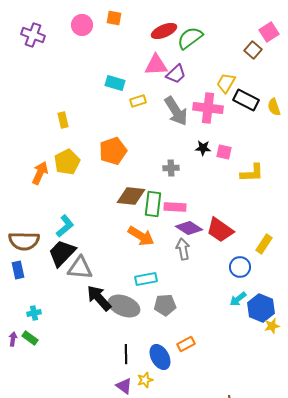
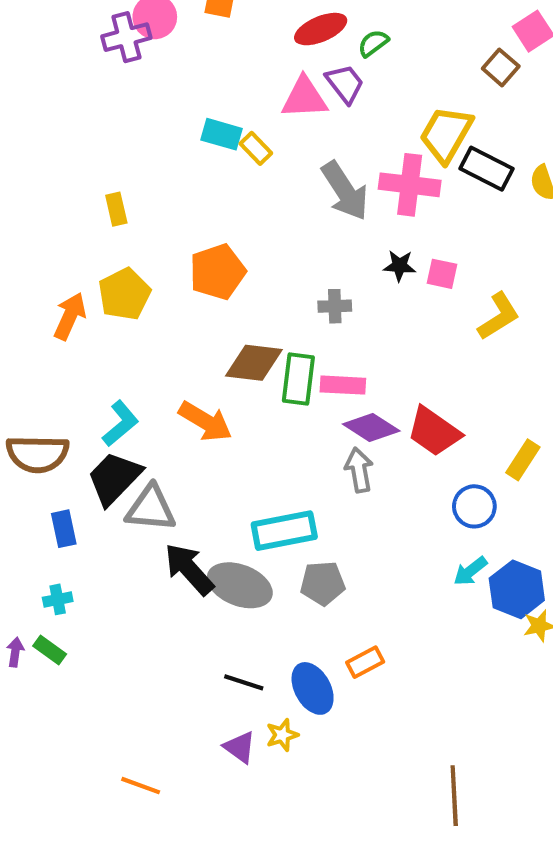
purple cross: (33, 35) -> (126, 37), moved, turned -35
green semicircle: (190, 38) -> (373, 43), size x0.6
purple trapezoid: (176, 74) -> (345, 84), moved, turned -85
yellow trapezoid: (226, 83) -> (446, 134), size x1.4
yellow rectangle: (138, 101) -> (256, 148), moved, turned 63
yellow L-shape: (252, 173) -> (499, 316), turned -30
orange arrow: (141, 236) -> (205, 421), moved
blue rectangle: (18, 270) -> (64, 529), moved
cyan rectangle: (146, 279) -> (284, 531), size x1.4
black line: (126, 354) -> (244, 682), turned -72

